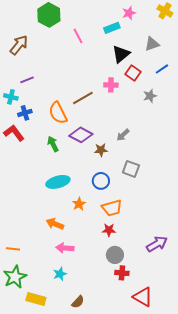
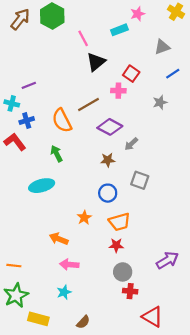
brown arrow: (19, 45) -> (20, 19), moved
black triangle: (121, 54) -> (96, 62), moved
red square: (133, 73) -> (131, 74), moved
purple diamond: (81, 135) -> (110, 127), moved
cyan ellipse: (58, 182) -> (42, 186), moved

